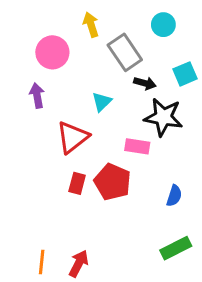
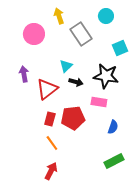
black arrow: (145, 83) -> (76, 82), moved
purple arrow: (37, 96) -> (24, 74), moved
pink rectangle: (137, 146) -> (99, 102), moved
red pentagon: (113, 182) -> (73, 118), turned -30
orange line: (42, 262) -> (52, 143), moved, turned -42

